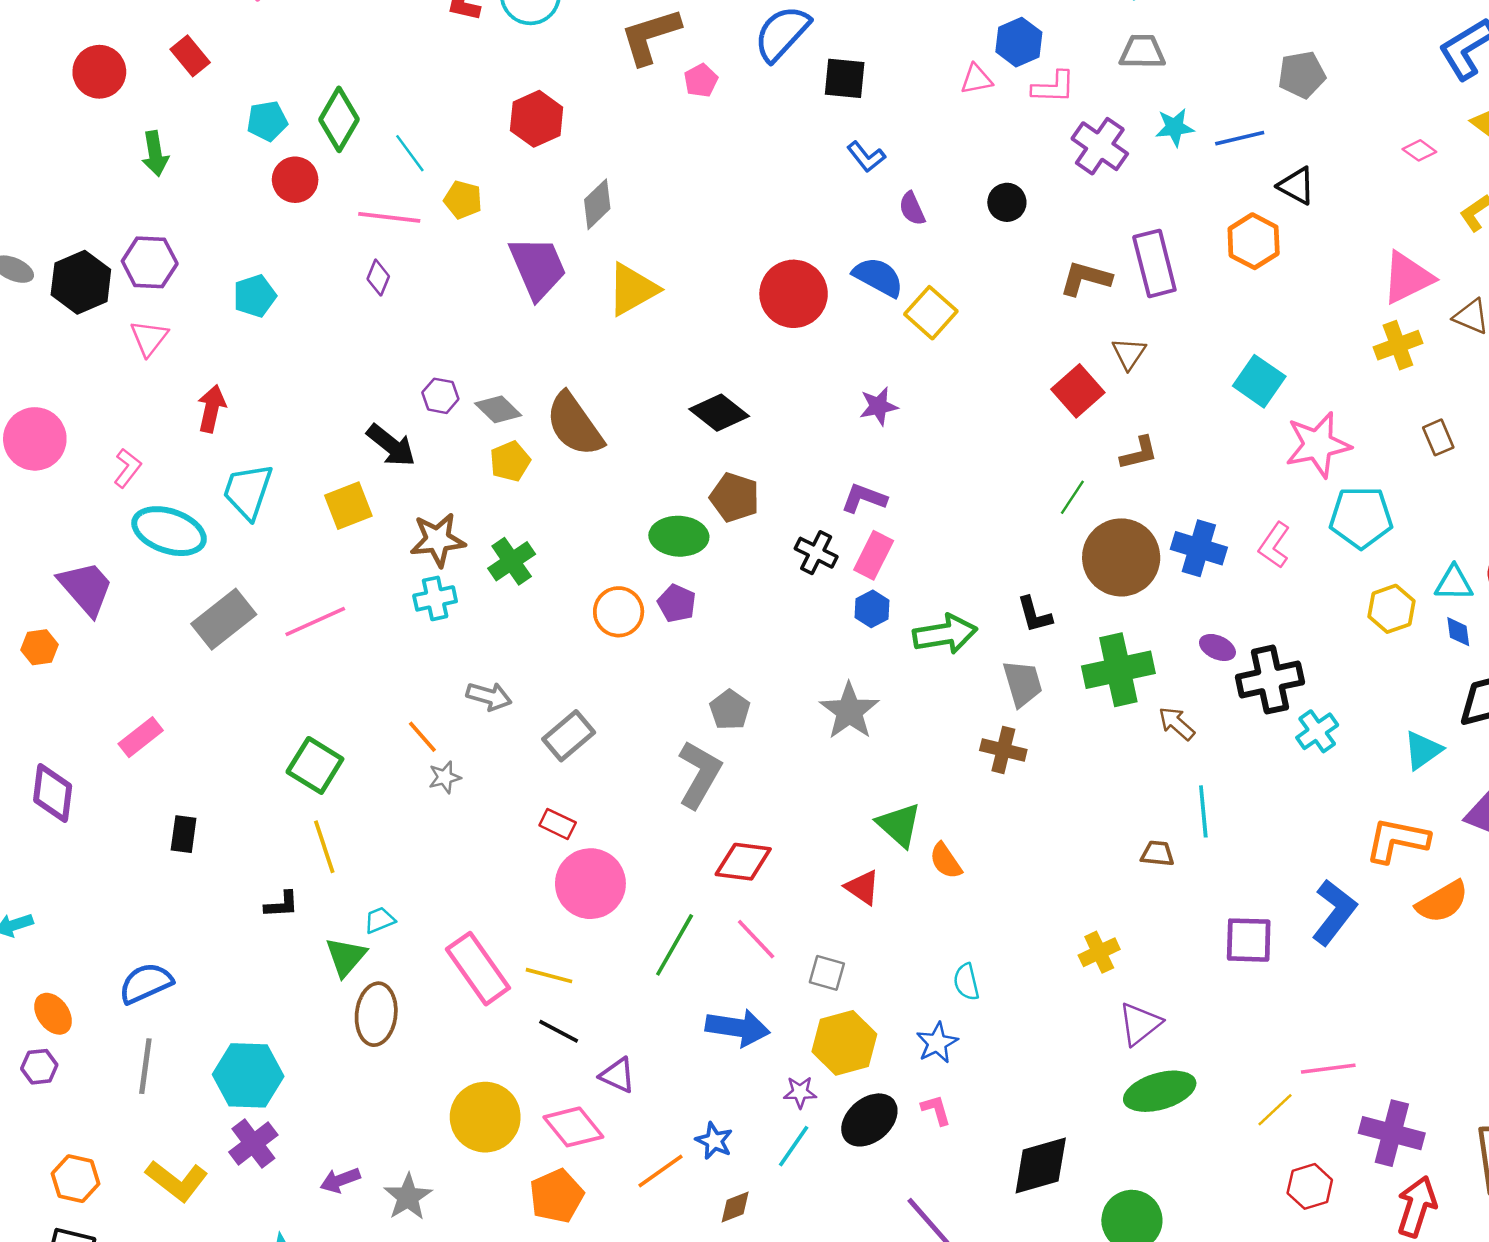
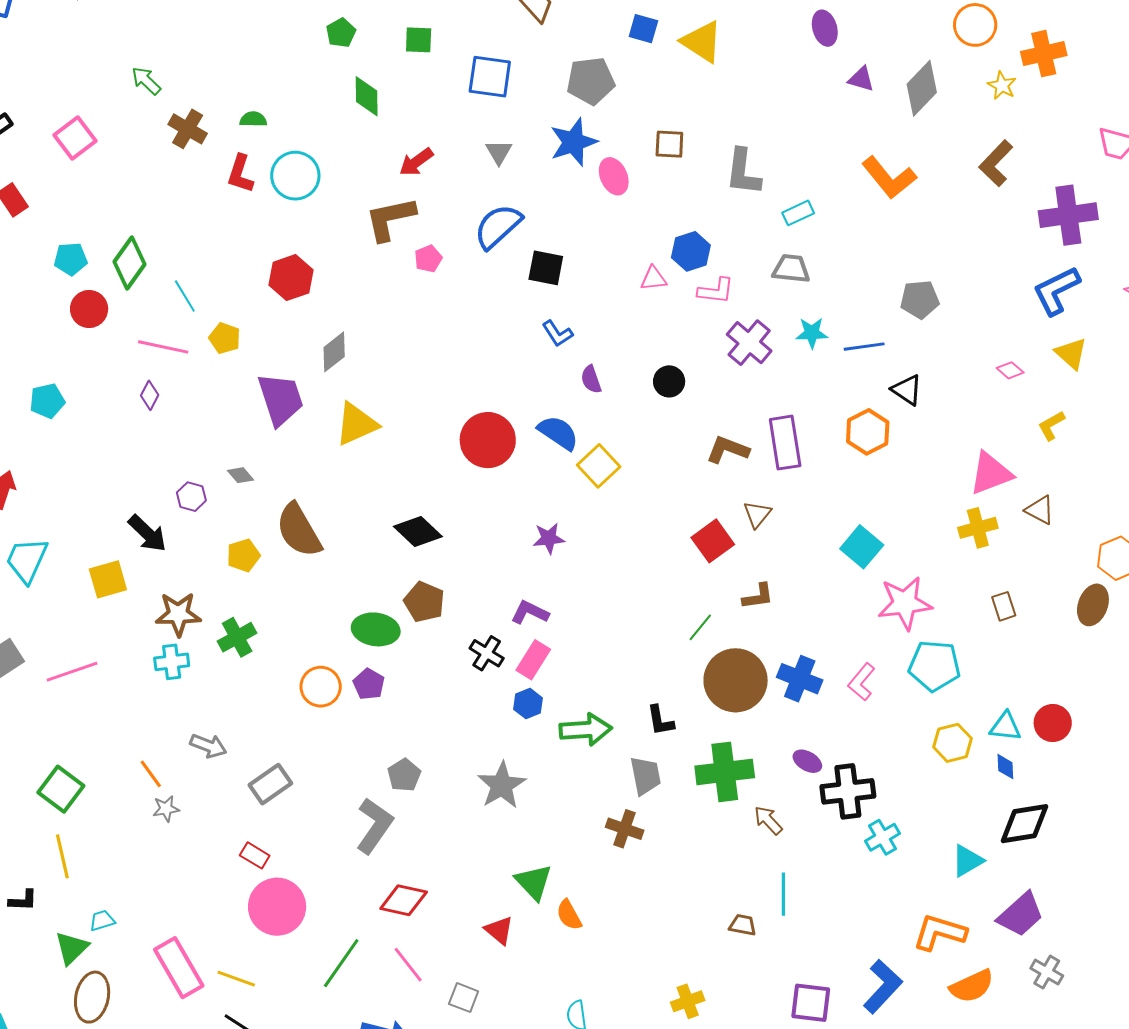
gray diamond: (498, 409) -> (241, 475), moved, size x0.7

